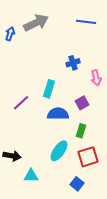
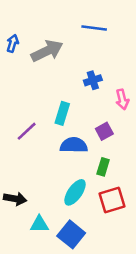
blue line: (86, 22) -> (94, 28), moved
gray arrow: (36, 23) -> (47, 51), moved
blue square: (77, 184) -> (71, 234), moved, size x1.5

